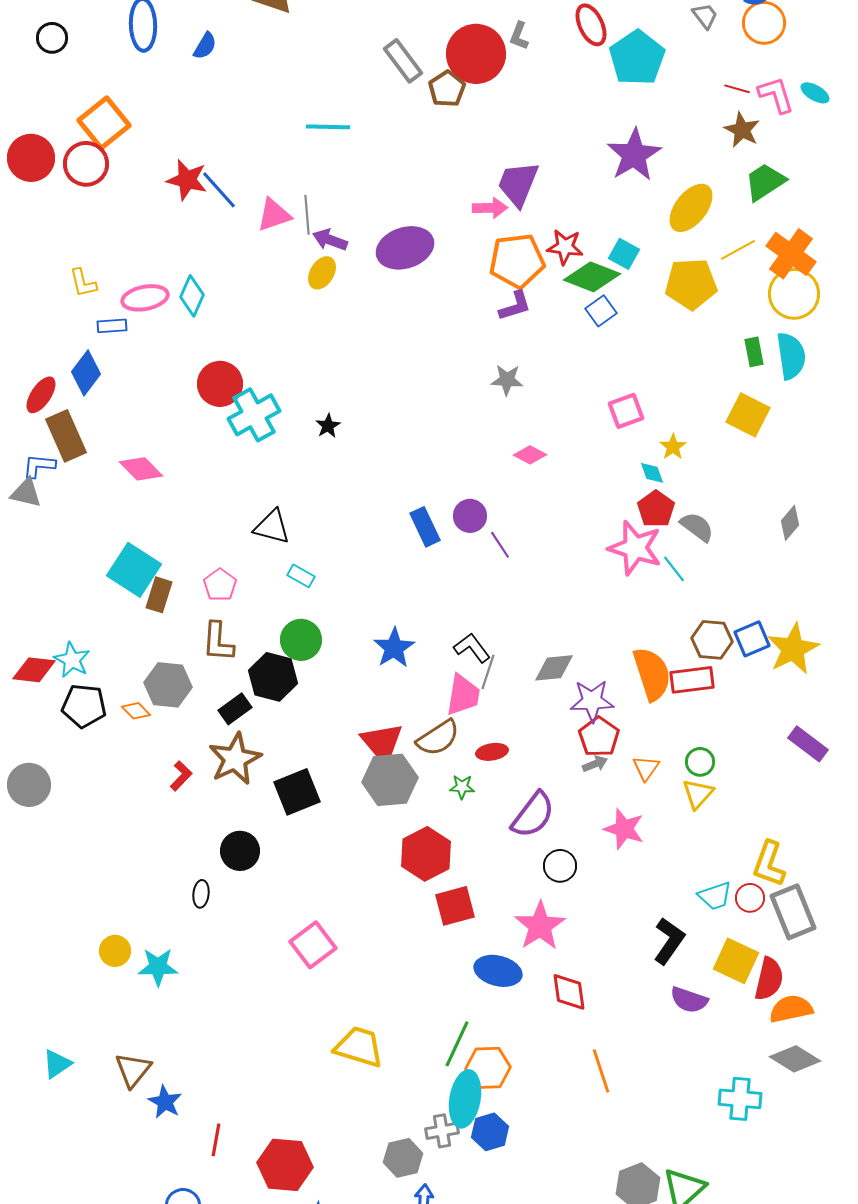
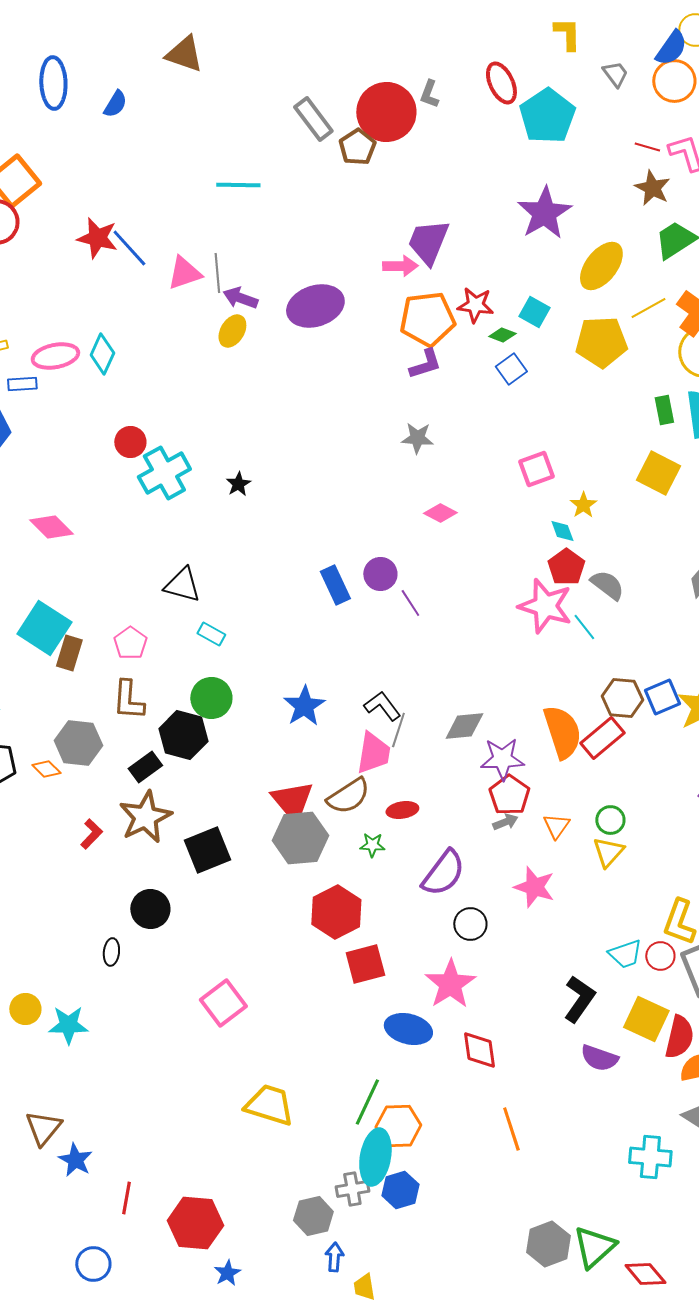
green diamond: (592, 277) -> (502, 335), size x0.5
red circle: (220, 384) -> (130, 442), size x0.7
red rectangle: (692, 680) -> (602, 738), turned -33

